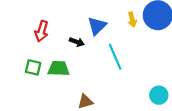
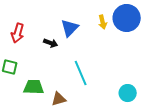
cyan line: (115, 57) -> (81, 73), moved
green trapezoid: (59, 69) -> (34, 87), moved

